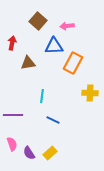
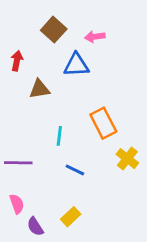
orange rectangle: (73, 63) -> (103, 123), moved, turned -55
yellow cross: (90, 93) -> (127, 159), moved, turned 35
purple semicircle: (29, 153) -> (35, 227), moved

